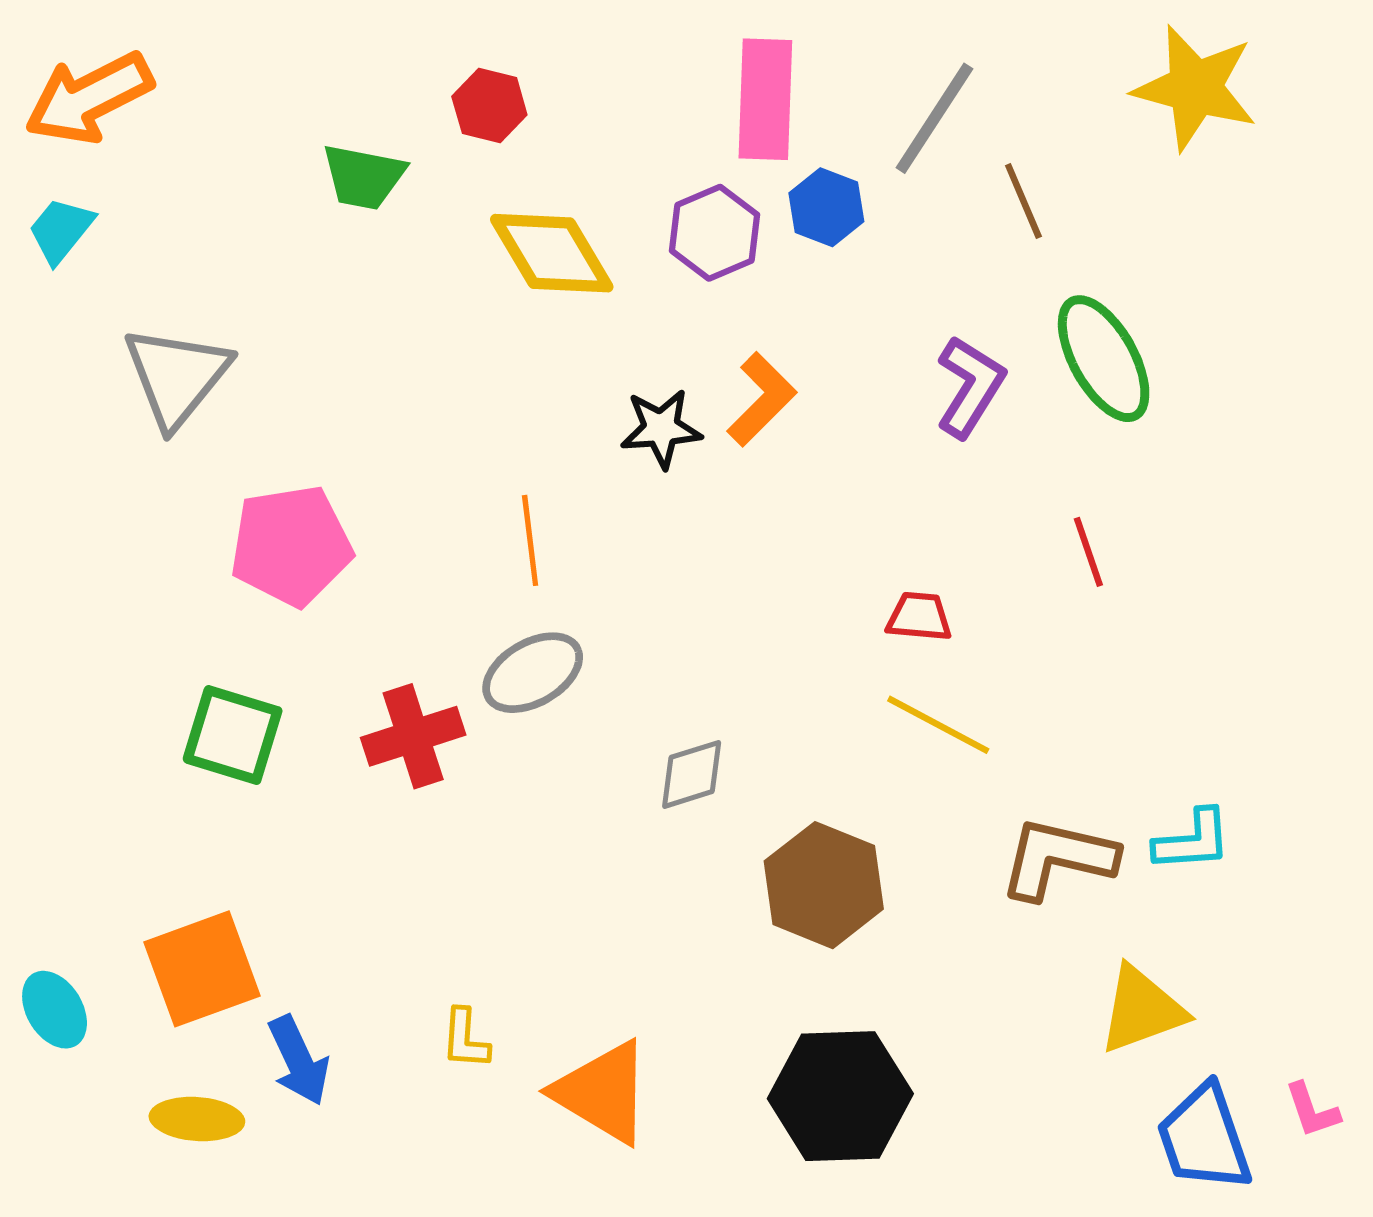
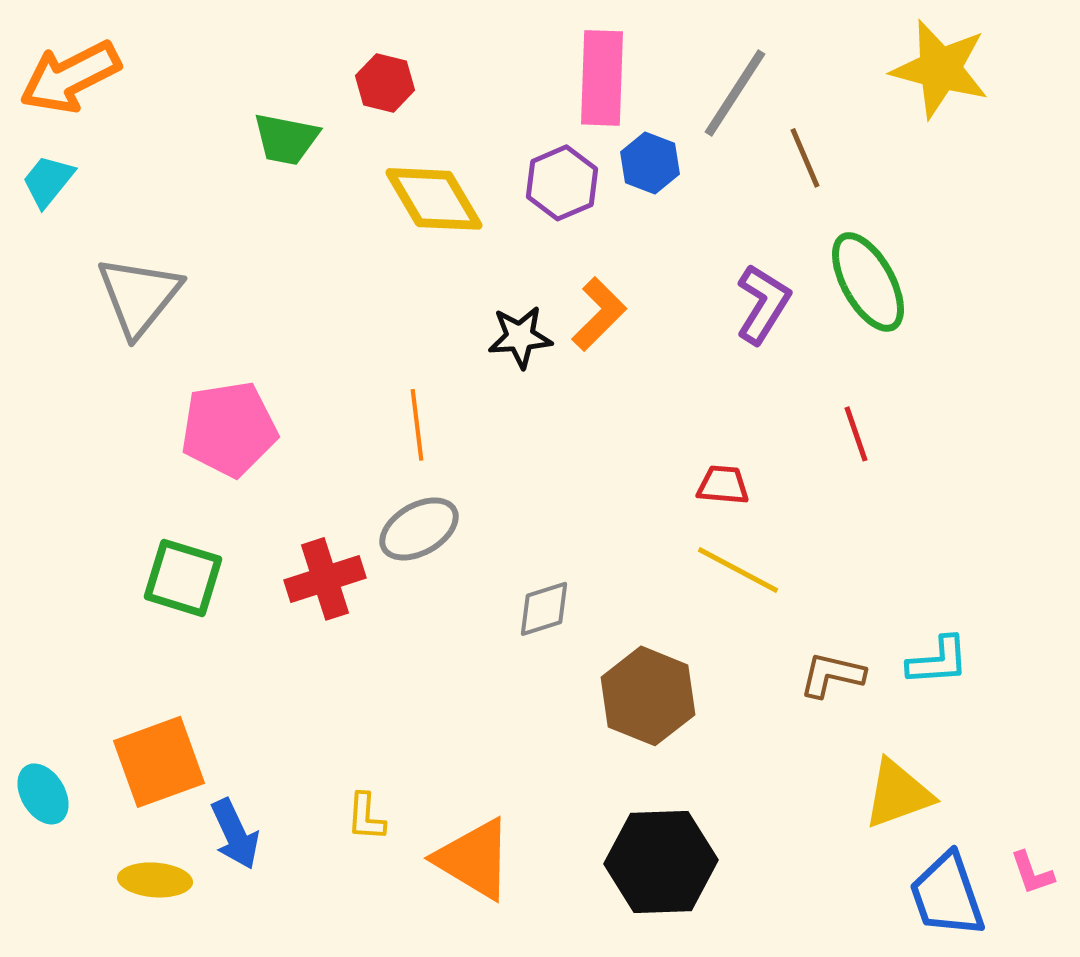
brown L-shape: (1058, 858) -> (832, 675), size x0.7

